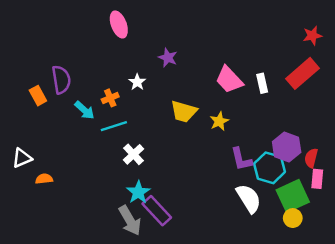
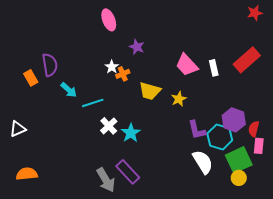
pink ellipse: (119, 24) -> (109, 20), moved
red star: (312, 36) -> (255, 13), moved
orange cross: (110, 98) -> (123, 74), moved
orange semicircle: (44, 179) -> (27, 174), moved, size x1.5
cyan star: (138, 192) -> (131, 133), moved

